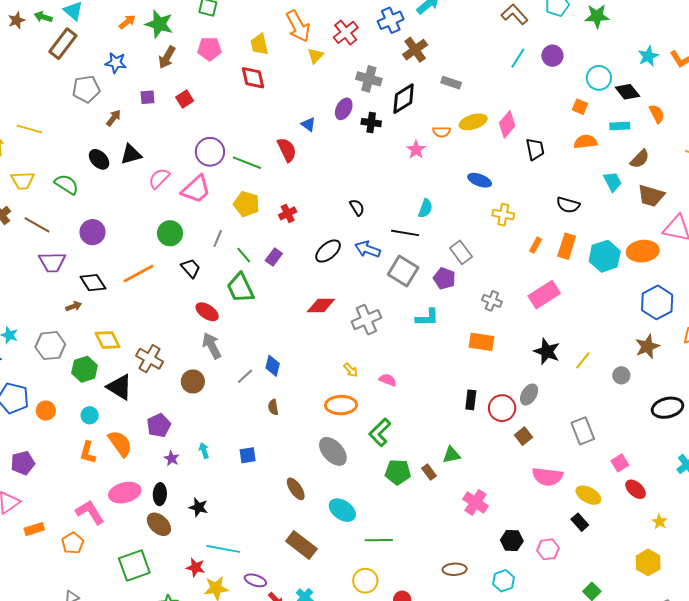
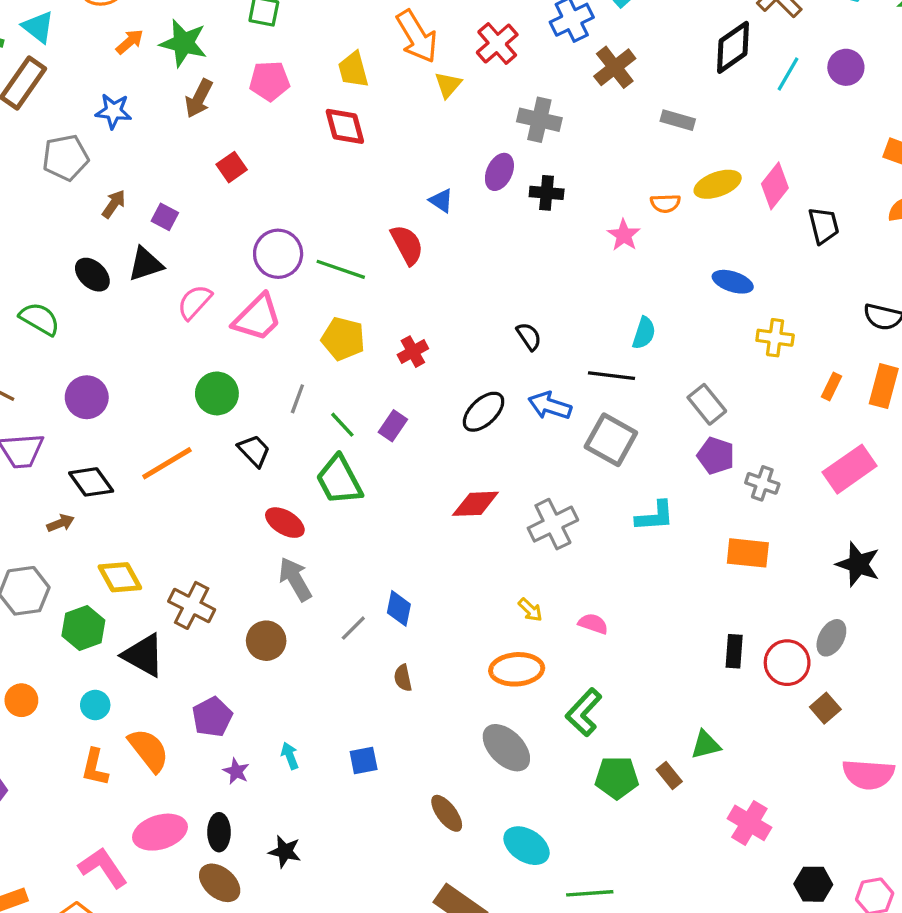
purple square: (148, 97) -> (165, 217), moved, turned 35
black diamond: (404, 99) -> (733, 47), moved
purple pentagon: (444, 278) -> (716, 456), moved

